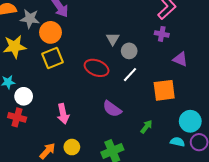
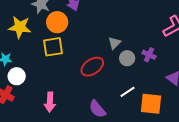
purple cross: (162, 34) -> (149, 55), moved
red ellipse: (97, 68) -> (92, 67), turned -70
white line: (130, 75) -> (128, 92), moved

